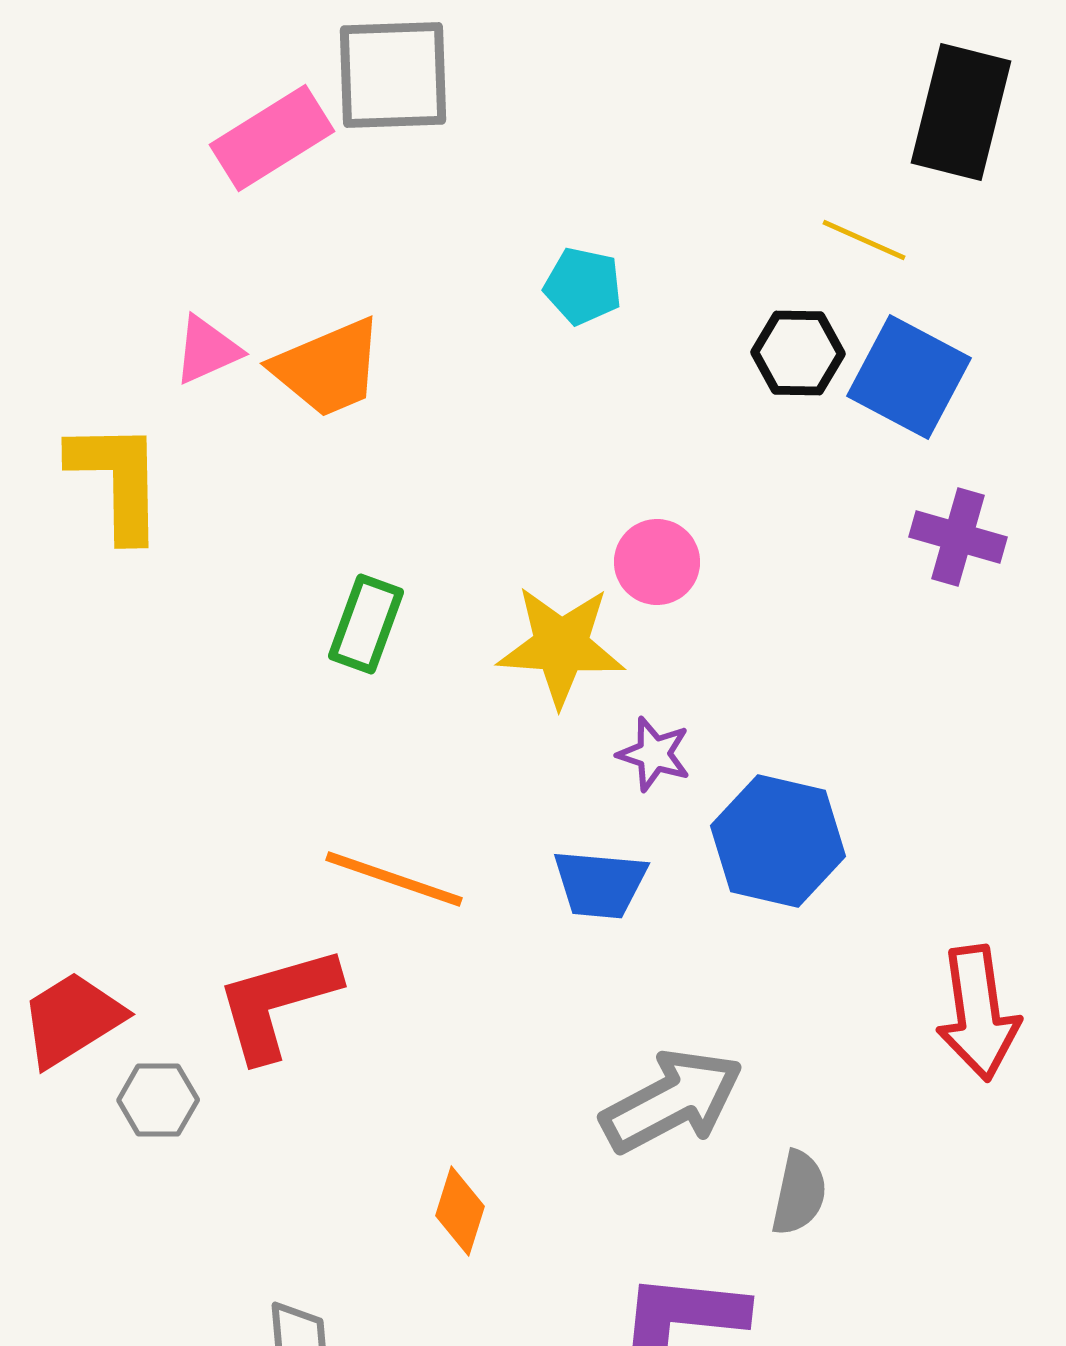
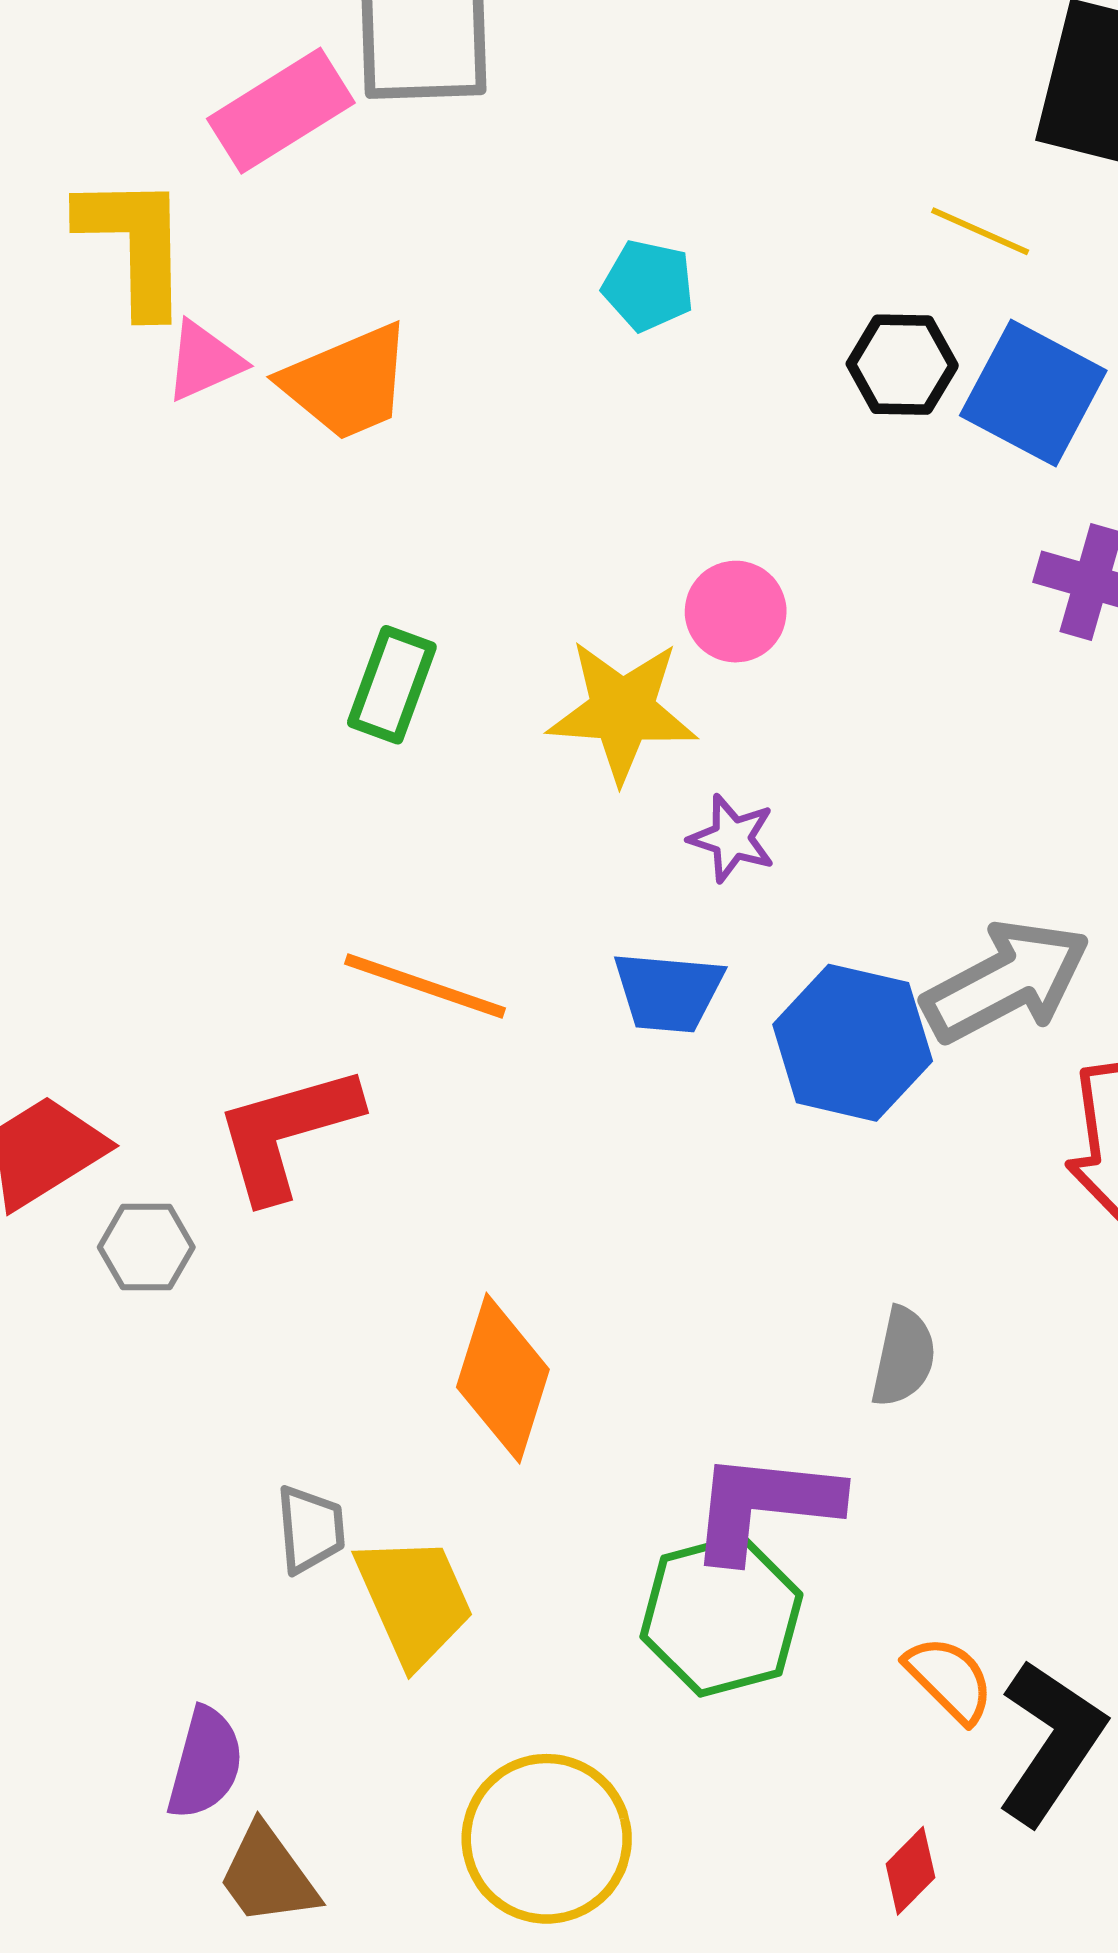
yellow L-shape: (117, 480) -> (134, 244), moved
blue hexagon: (778, 841) -> (853, 1043), moved
gray arrow: (672, 1101) -> (1006, 981), moved
orange diamond: (460, 1211) -> (503, 1378), size x1.6

